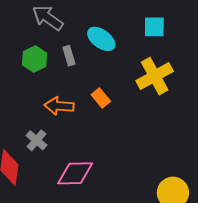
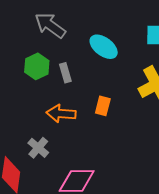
gray rectangle: (69, 56) -> (65, 73), moved
orange rectangle: (101, 98) -> (103, 106), turned 54

